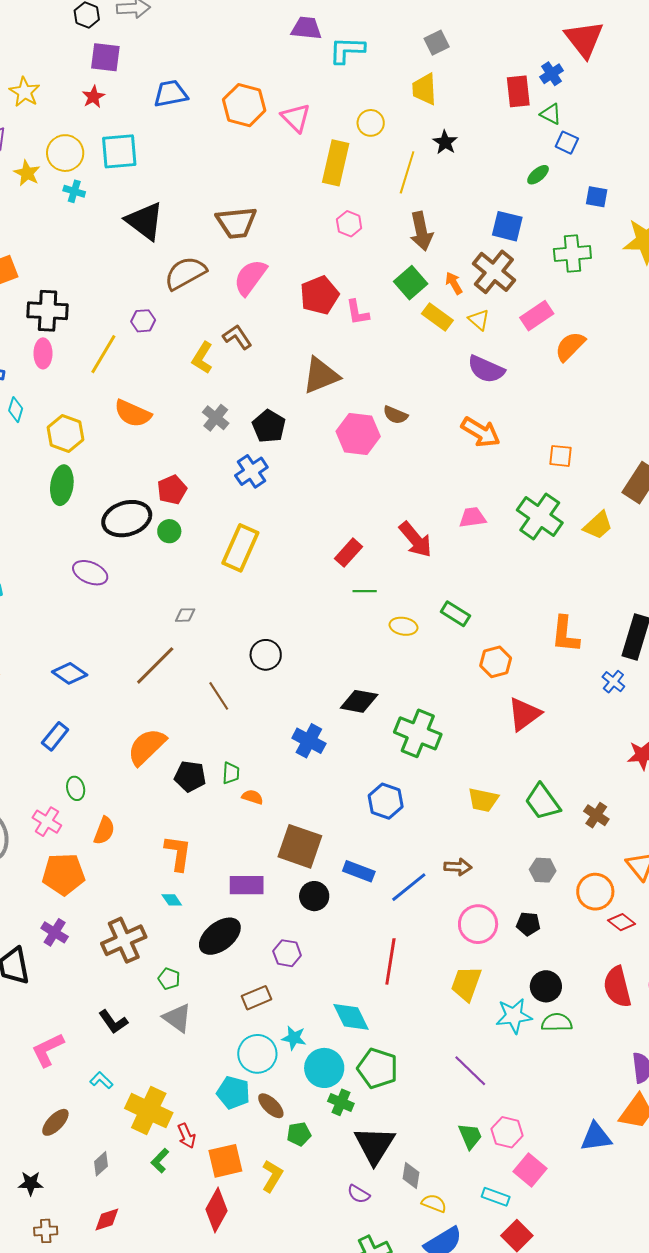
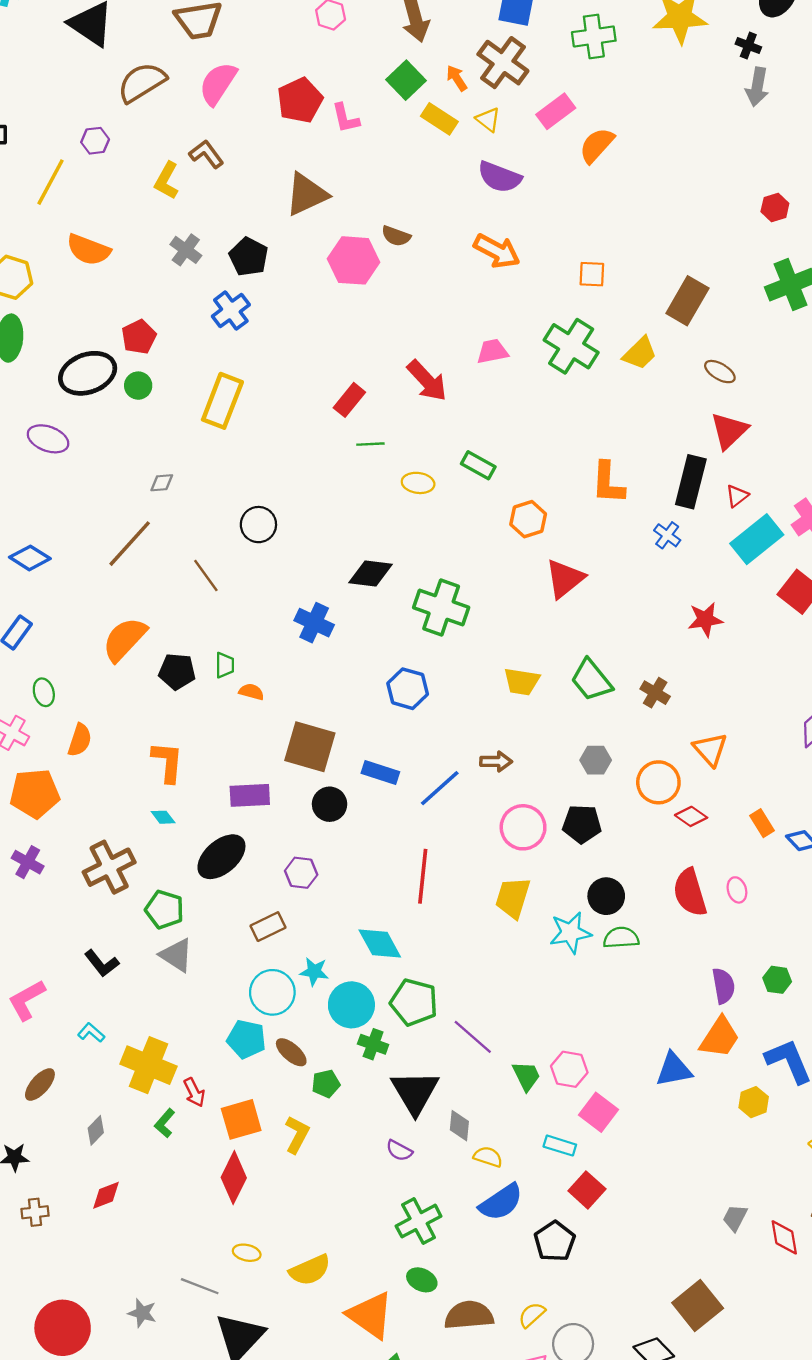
black pentagon: (528, 924) -> (582, 824), size x1.4
green pentagon: (169, 979) -> (164, 910), size x1.5
purple line: (470, 1071) -> (473, 1037), moved

